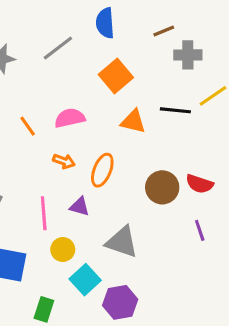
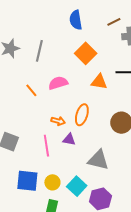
gray line: (58, 48) -> (39, 51), moved, turned -35
orange arrow: (64, 161) -> (58, 121), moved
yellow circle: (63, 250) -> (52, 182), moved

